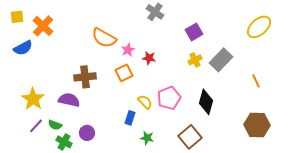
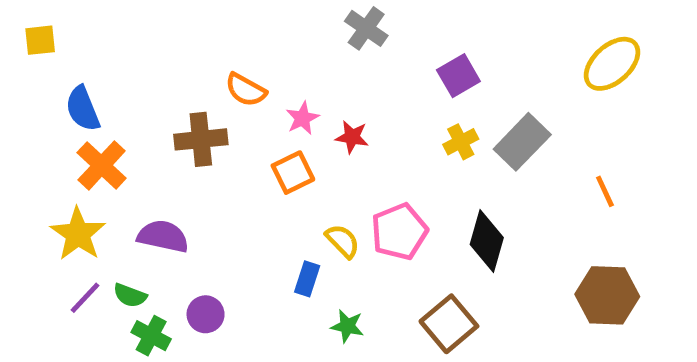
orange cross: (43, 26) -> (102, 165), moved
orange semicircle: (104, 38) -> (246, 90), size x0.7
blue semicircle: (23, 48) -> (83, 109), moved, turned 96
brown cross: (85, 77) -> (201, 139), moved

